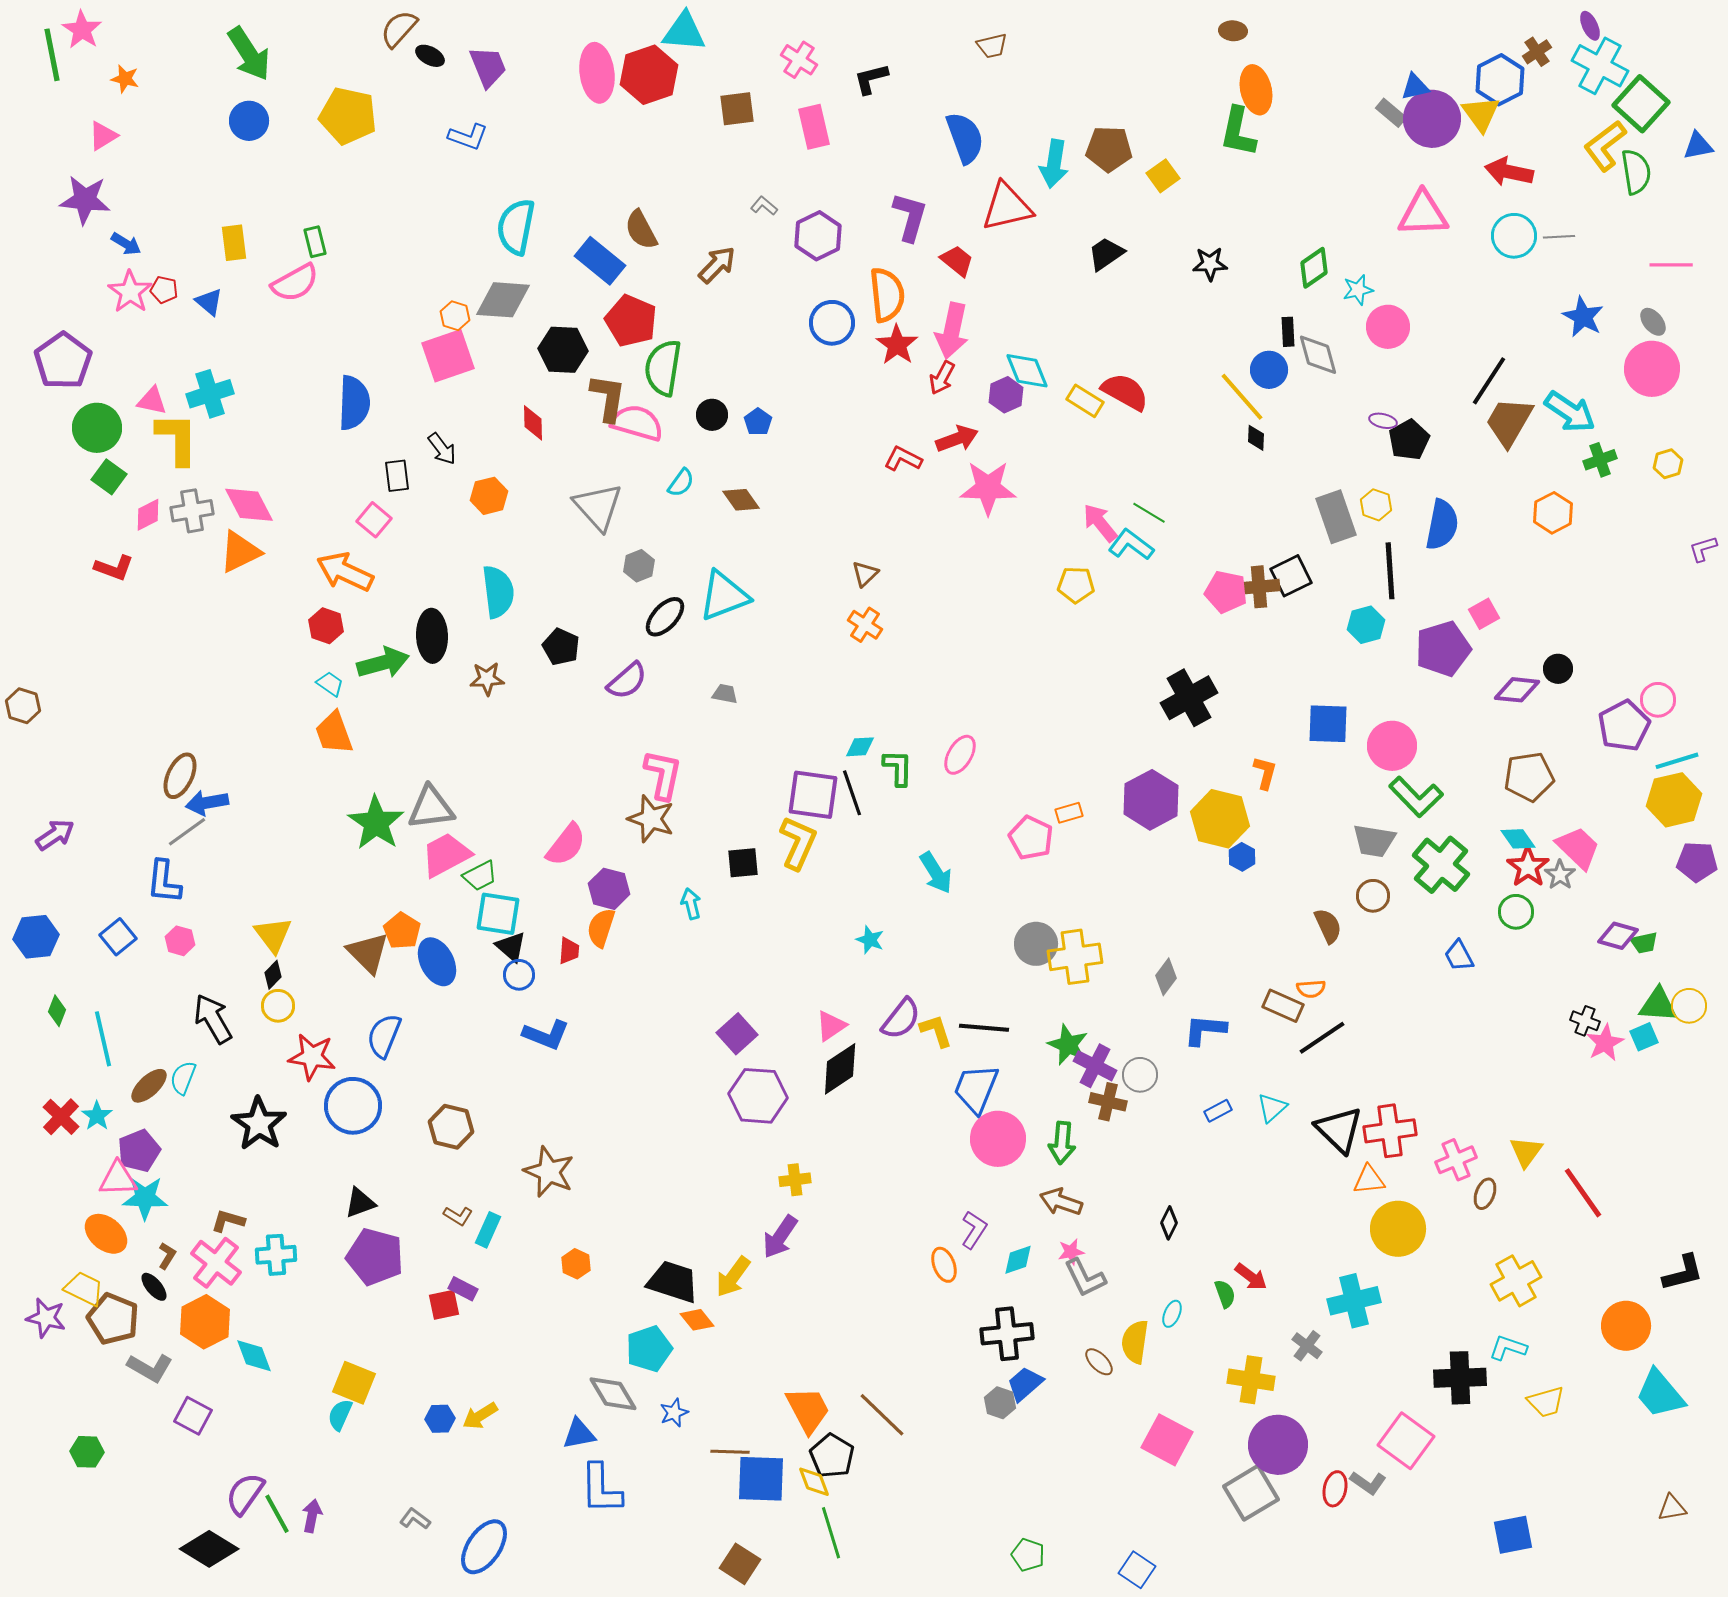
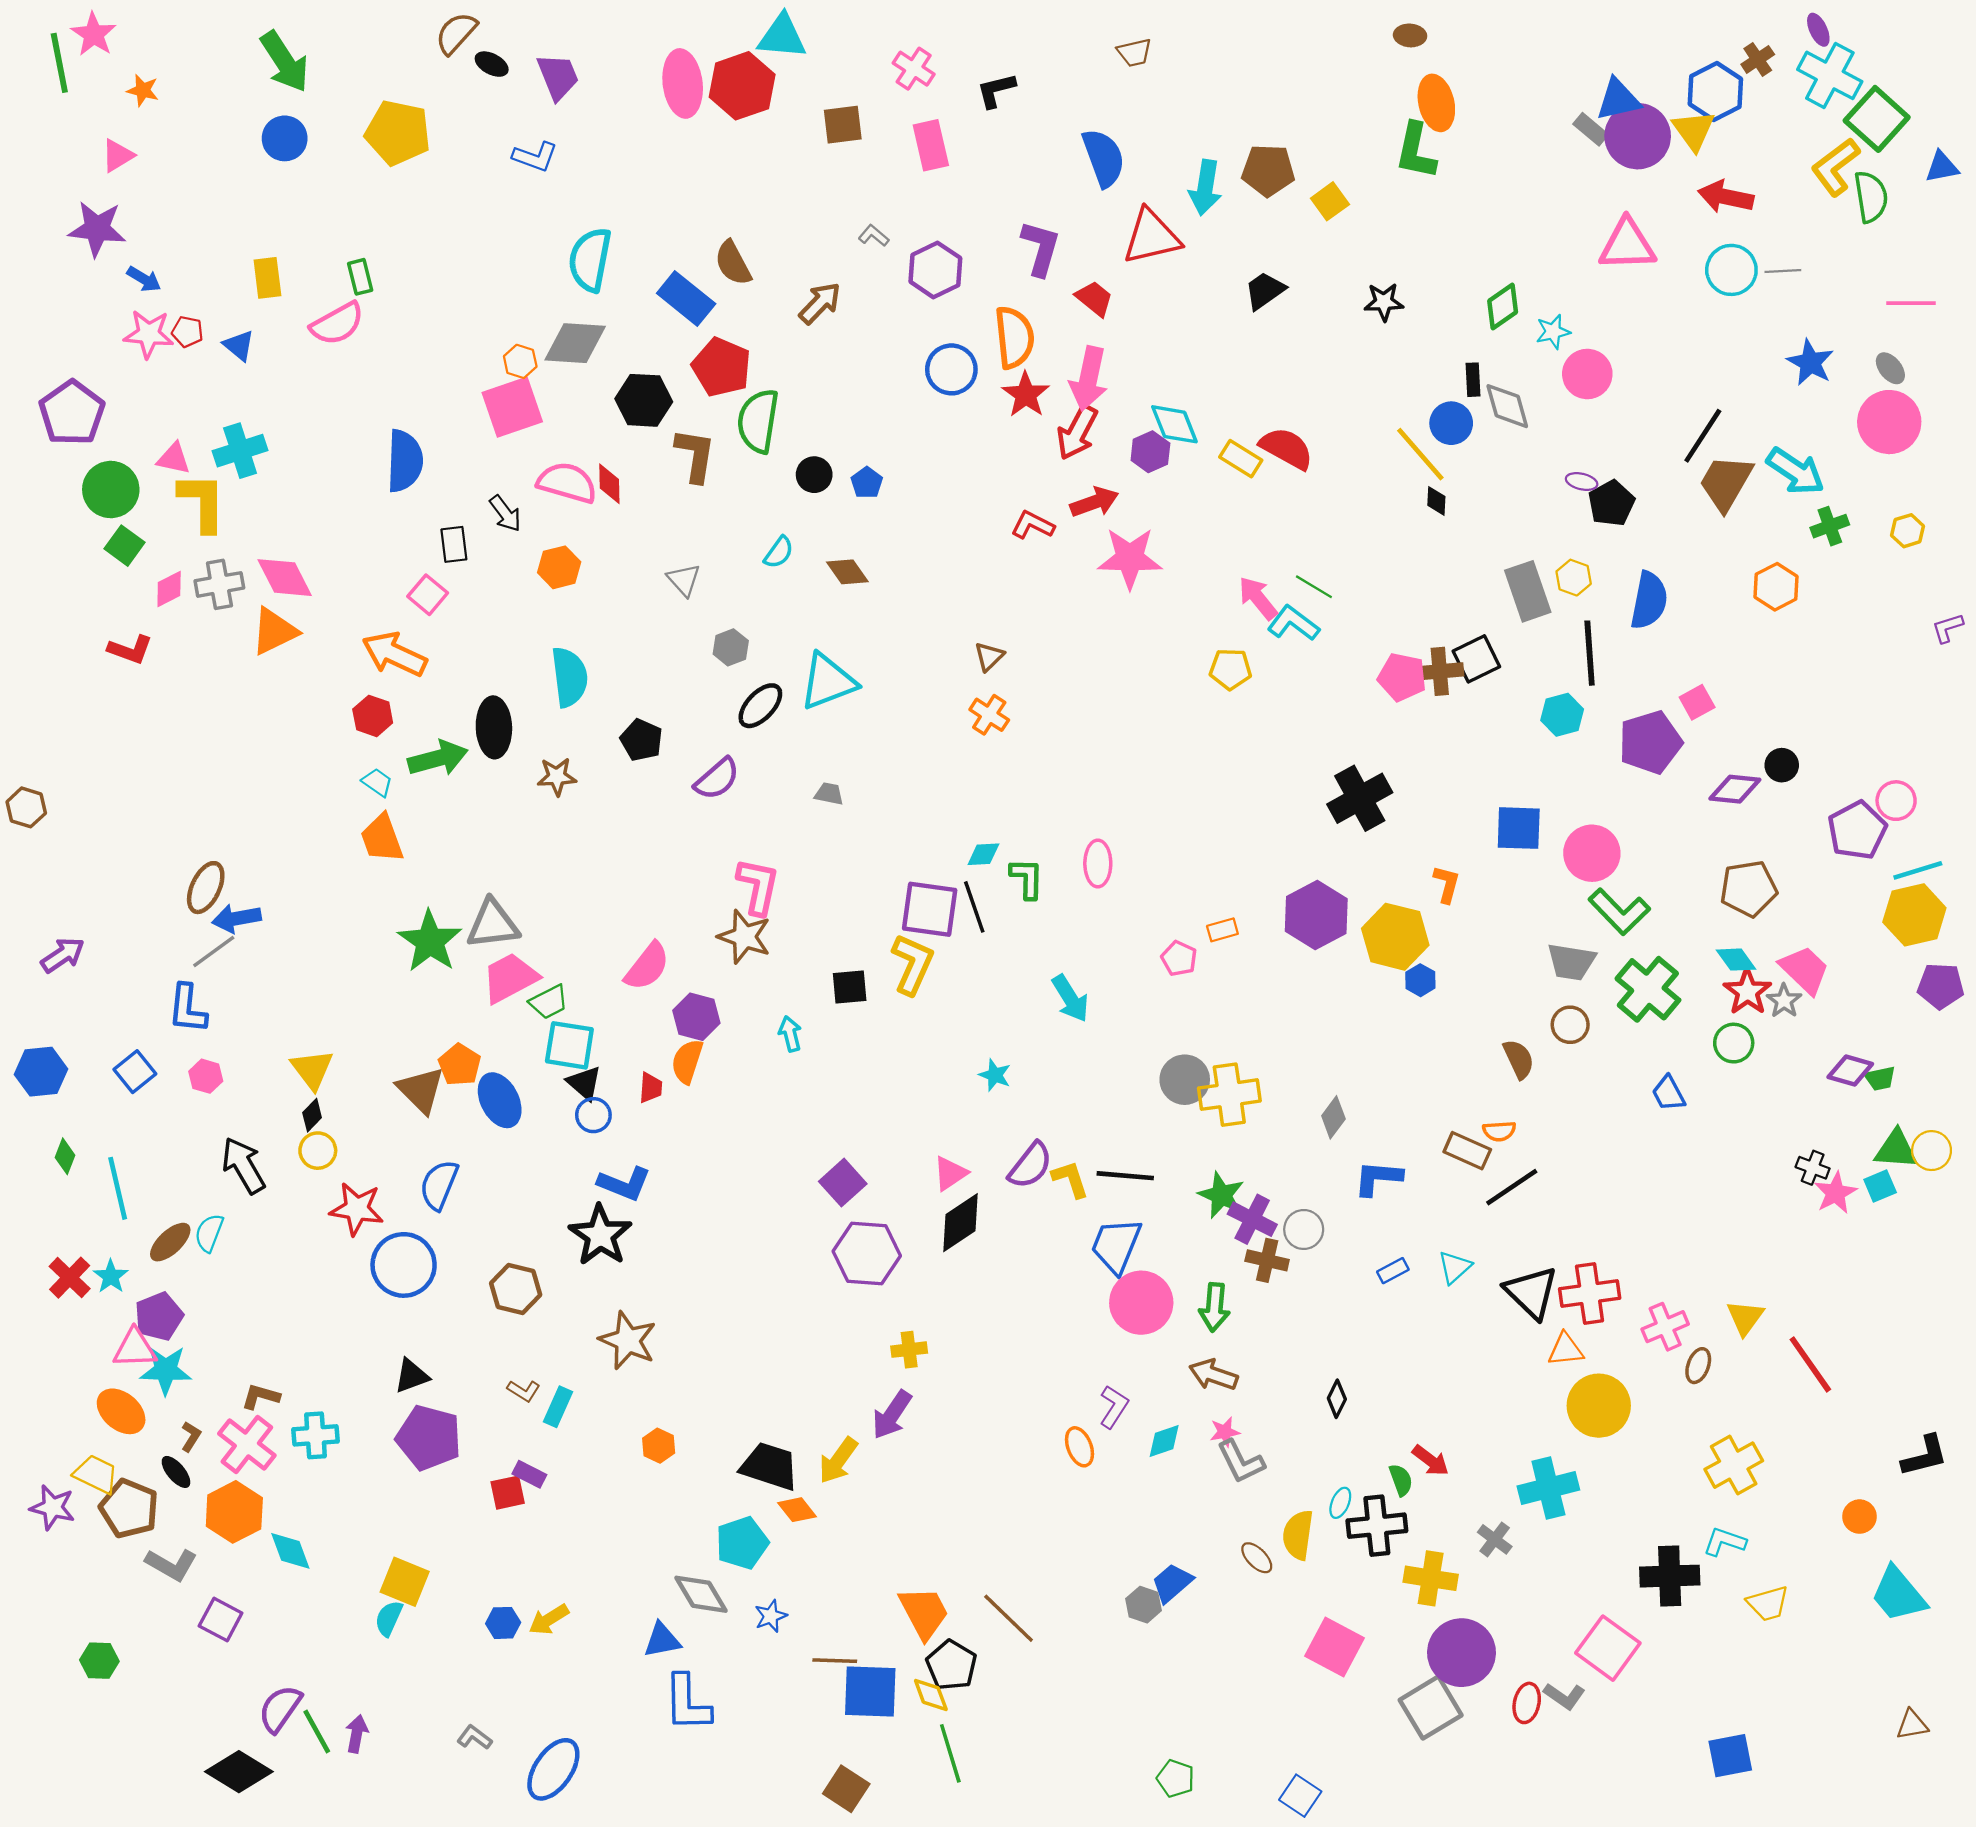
blue triangle: (1415, 87) -> (1618, 100), size x1.4
pink star: (130, 292) -> (149, 334), turned -30
red arrow: (942, 378) -> (1077, 432), size x1.4
pink semicircle: (637, 423) -> (567, 483), moved
gray triangle: (598, 507) -> (684, 580), size x0.6
pink ellipse: (960, 755) -> (1098, 863), turned -30
pink pentagon: (1031, 838) -> (1179, 958), size x0.7
black star: (259, 1124) -> (600, 1235), moved
orange circle: (1626, 1326) -> (1859, 1517), size x0.6
black cross: (1007, 1334) -> (1377, 1526), moved

